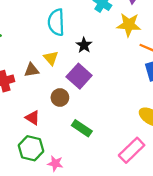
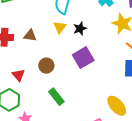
yellow triangle: (51, 58) -> (60, 27), moved
purple square: (79, 76) -> (83, 58), moved

